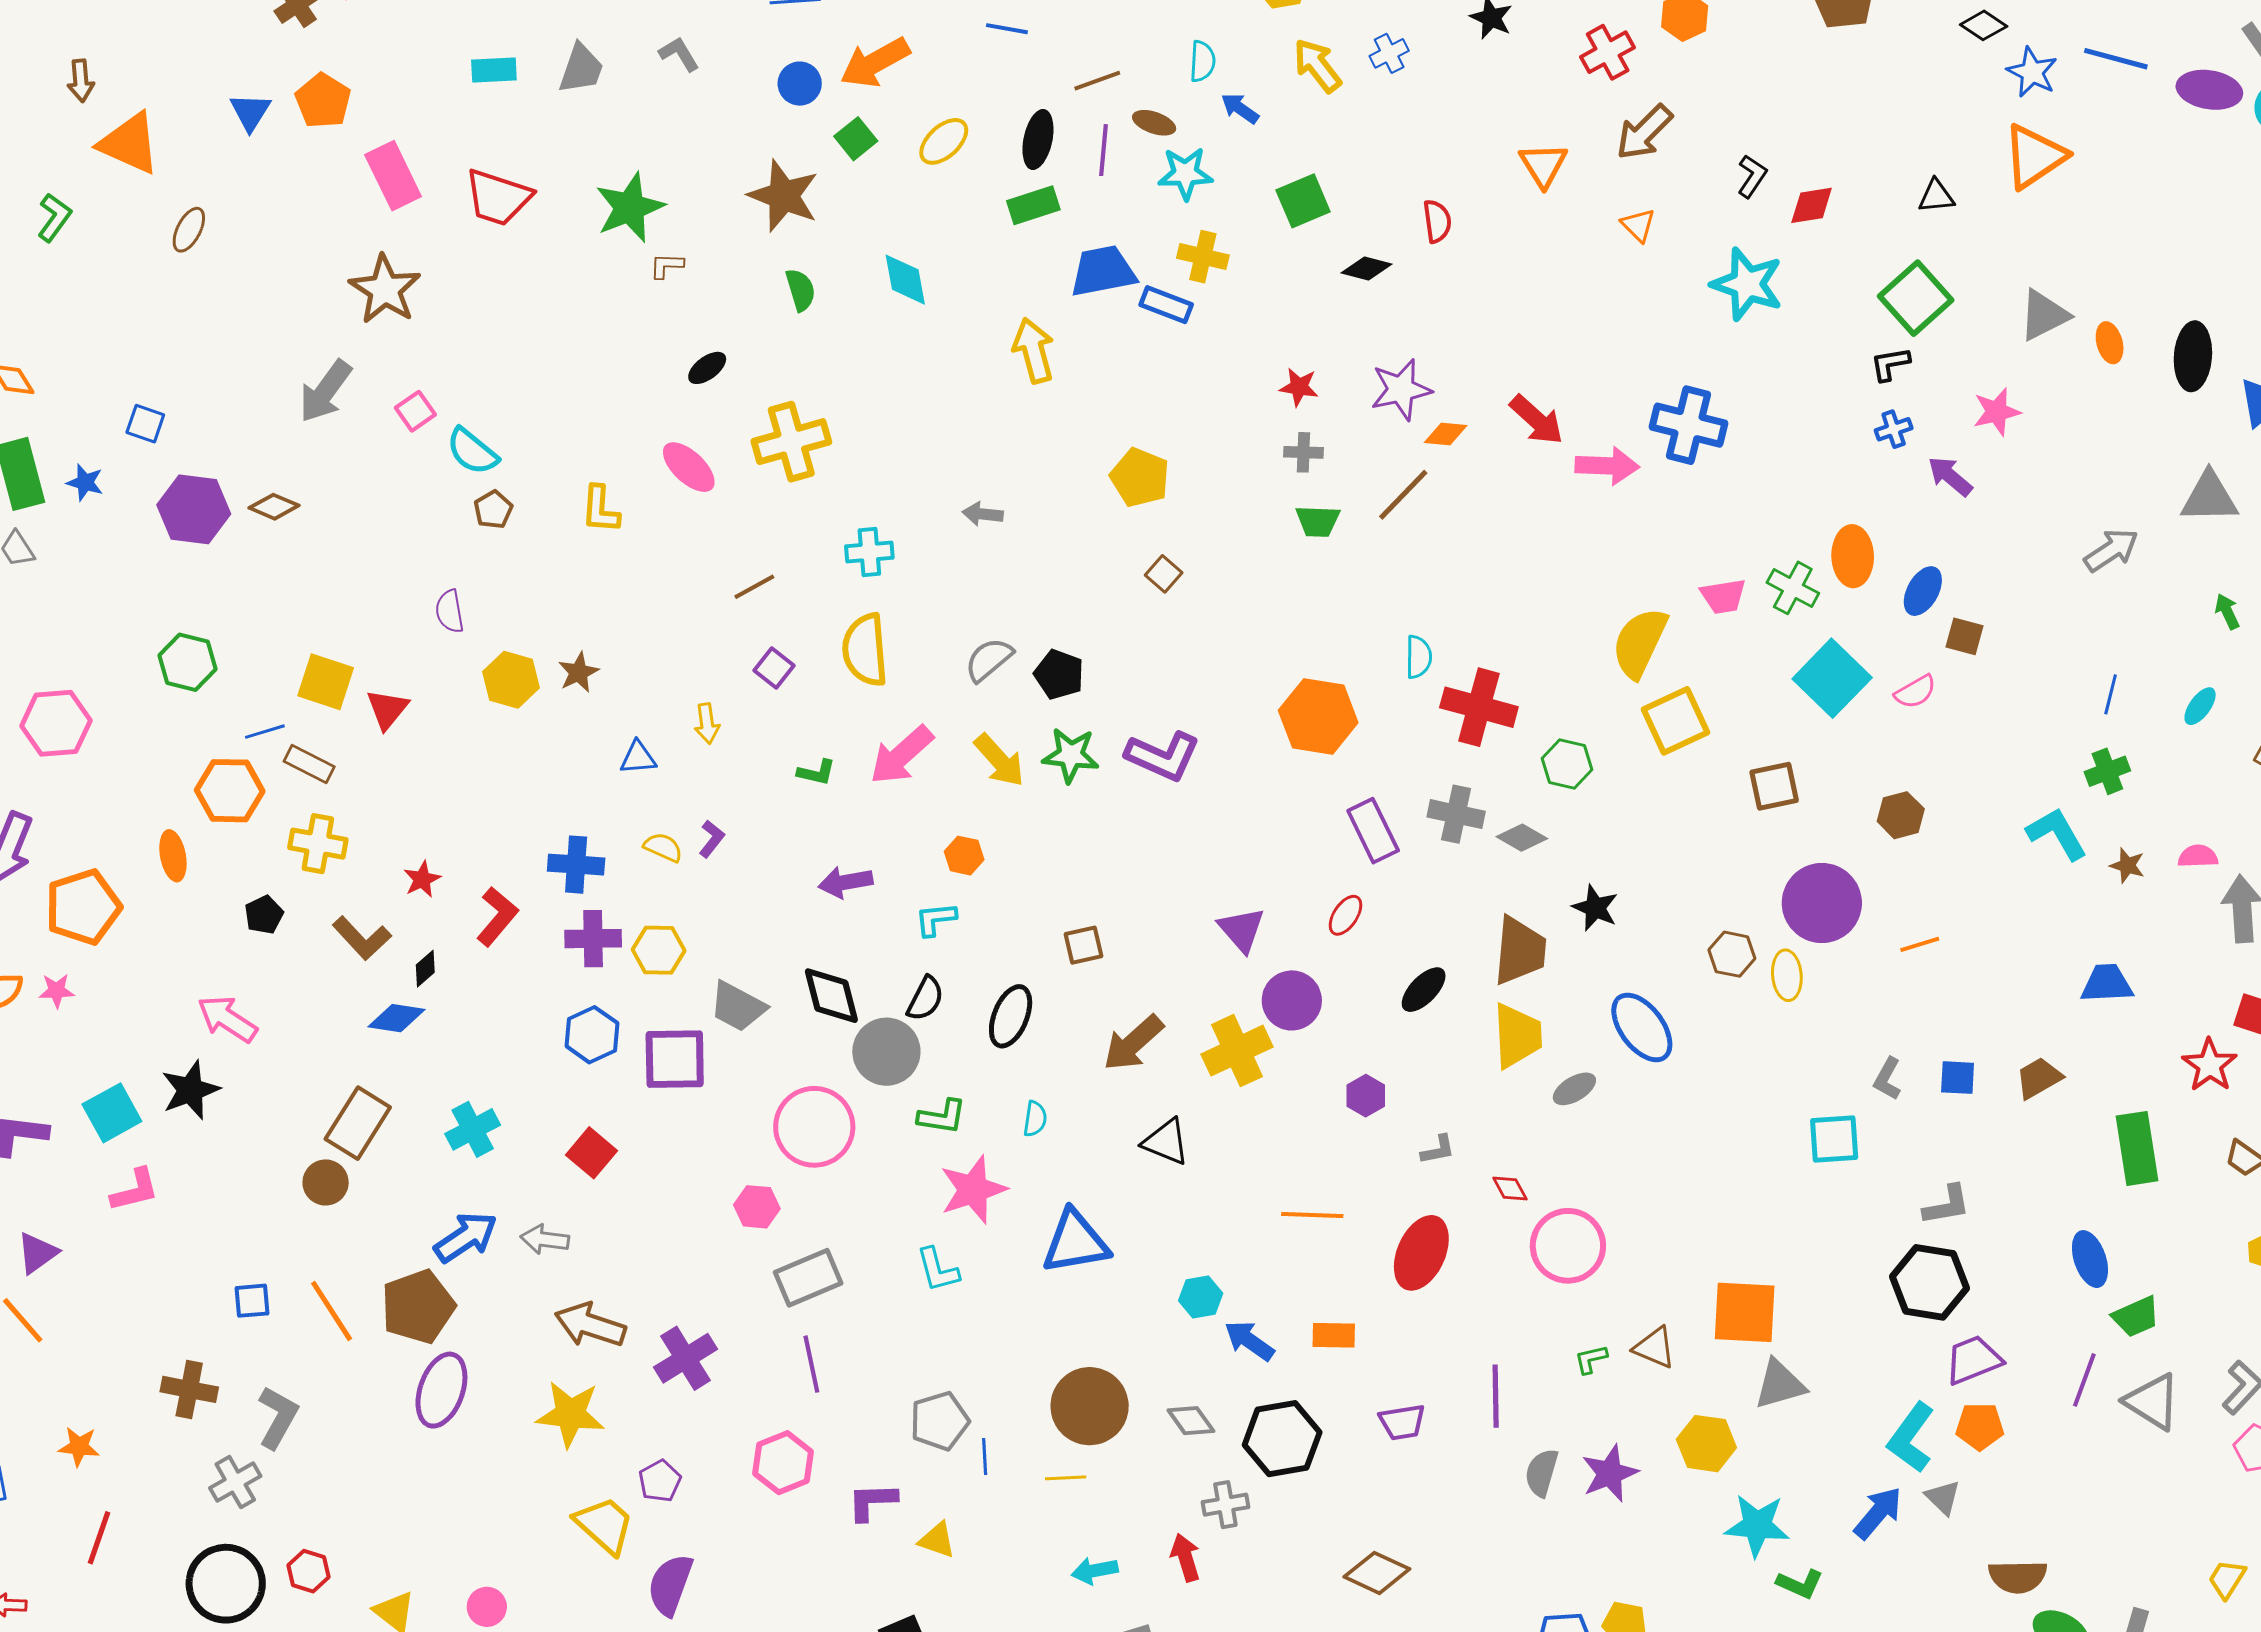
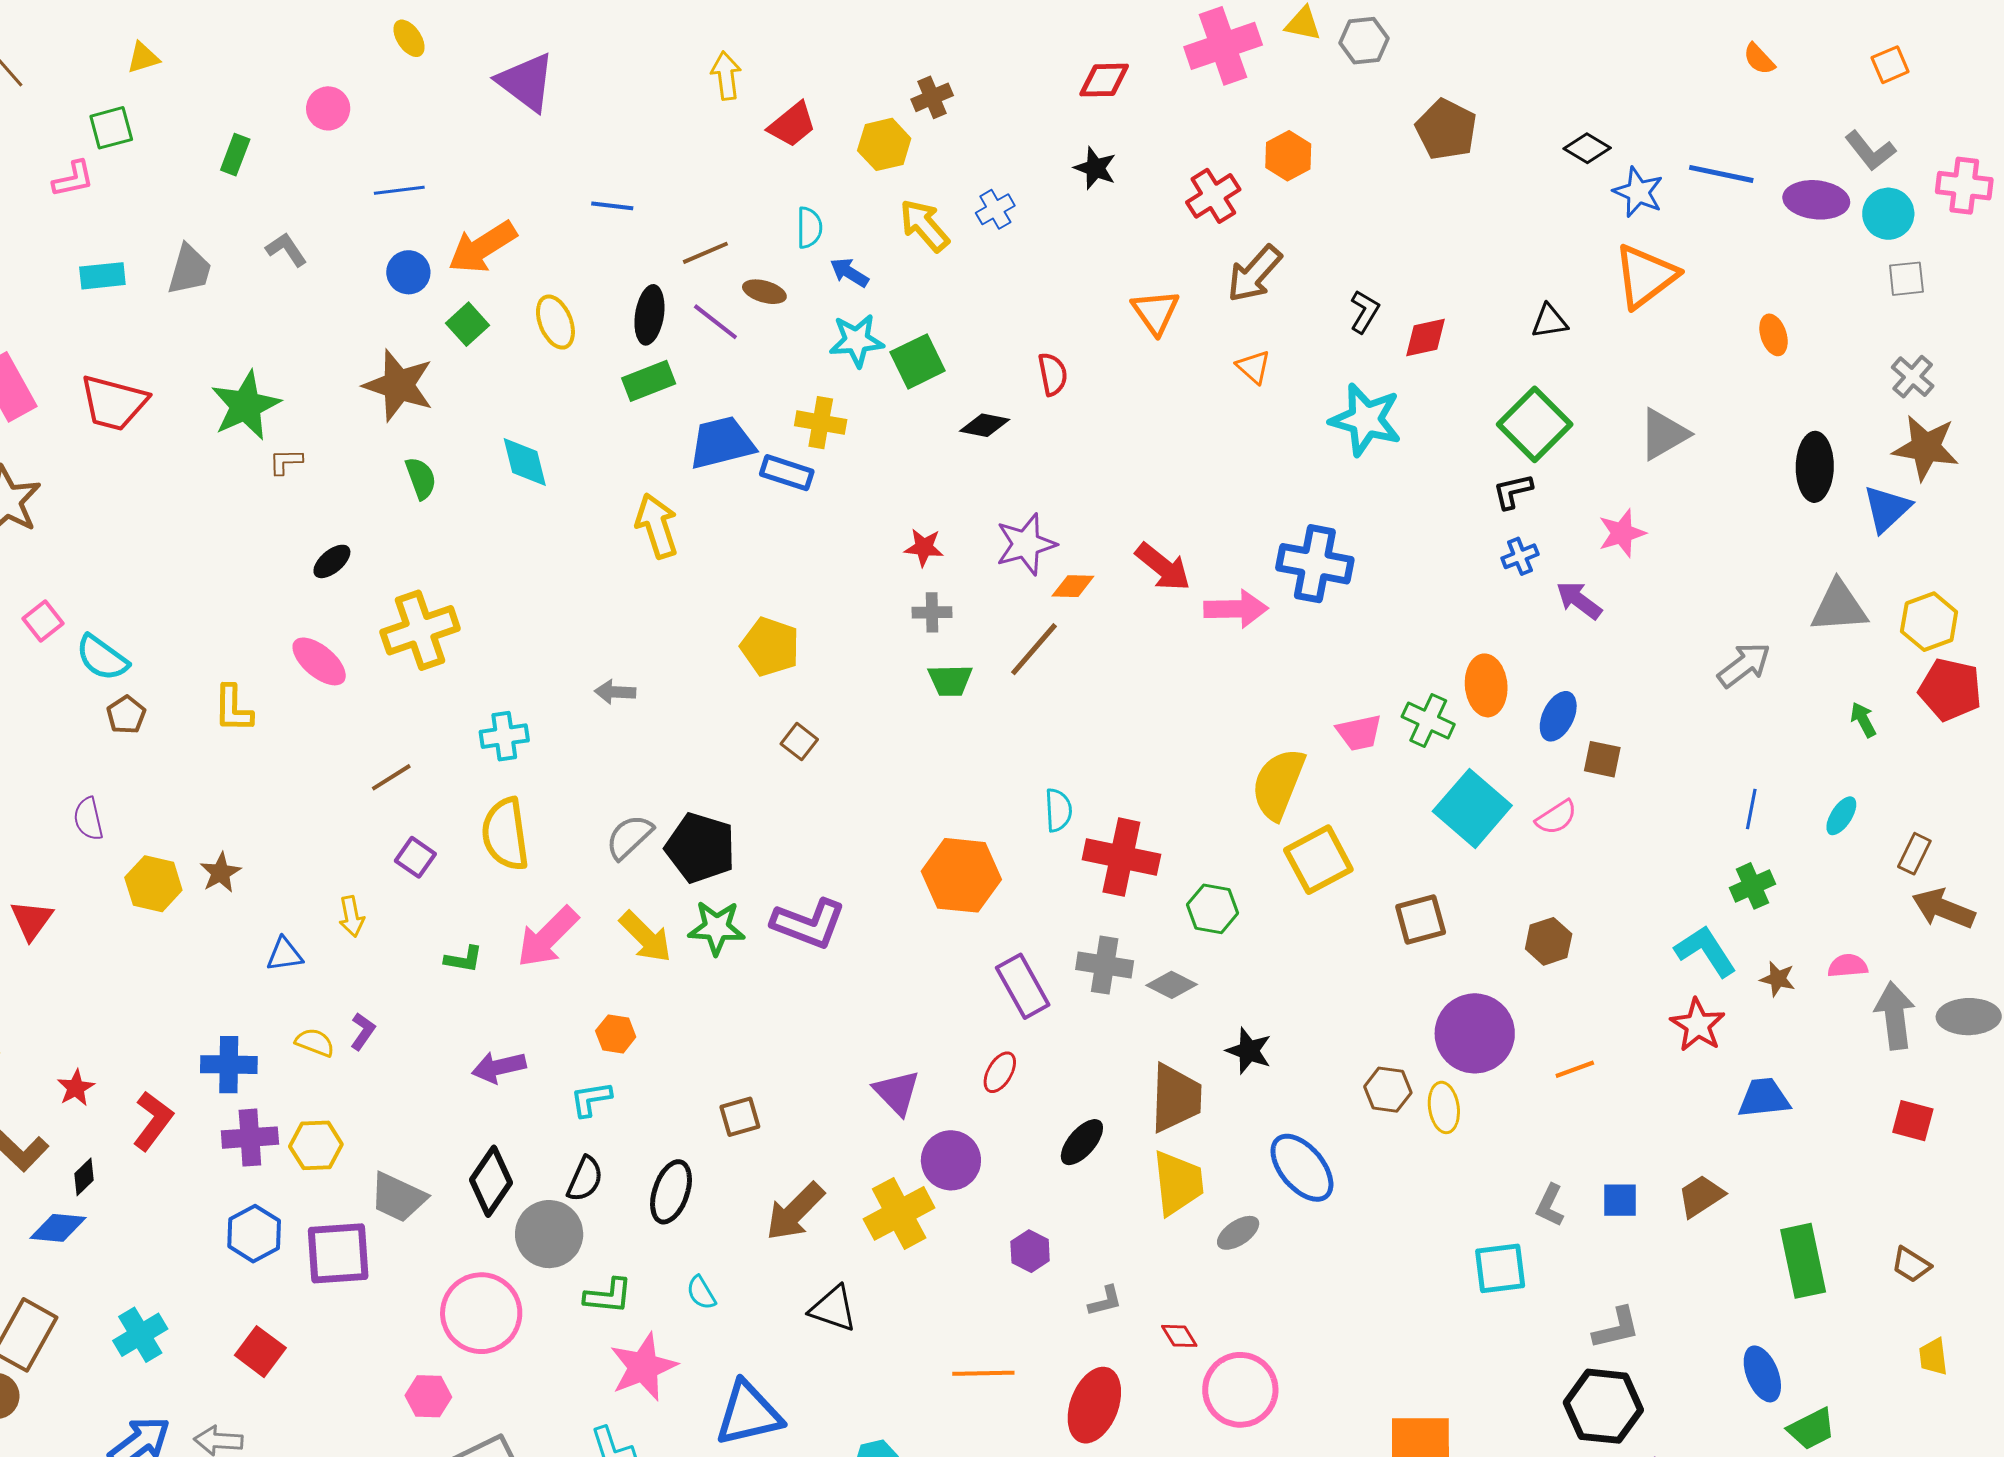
yellow ellipse: (944, 141) -> (555, 322), turned -66
purple line: (1104, 150) -> (715, 322), turned -54
cyan star: (1185, 174) -> (857, 341), moved
orange ellipse: (2110, 343) -> (1774, 335), moved
black pentagon: (1059, 674) -> (700, 848), size x1.4
black diamond: (831, 996) -> (491, 1181), turned 52
red star: (2210, 1065) -> (1698, 1025), moved
cyan semicircle: (1035, 1119) -> (701, 1293), turned 144

